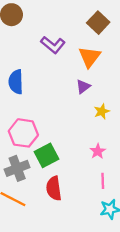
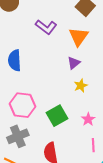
yellow star: (102, 111) -> (81, 86), moved
green square: (46, 155) -> (57, 116), moved

